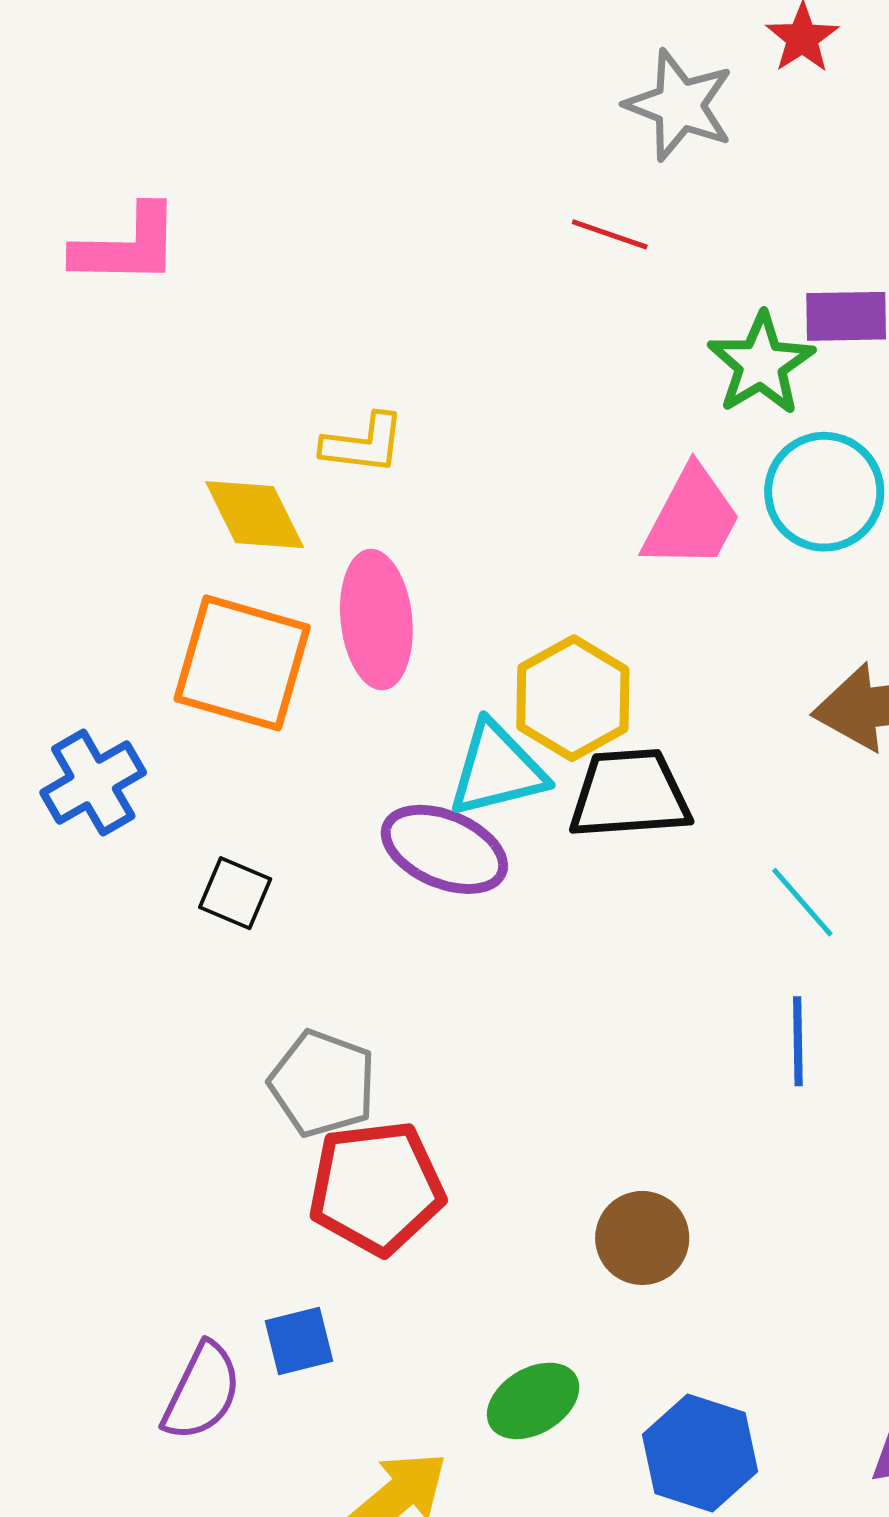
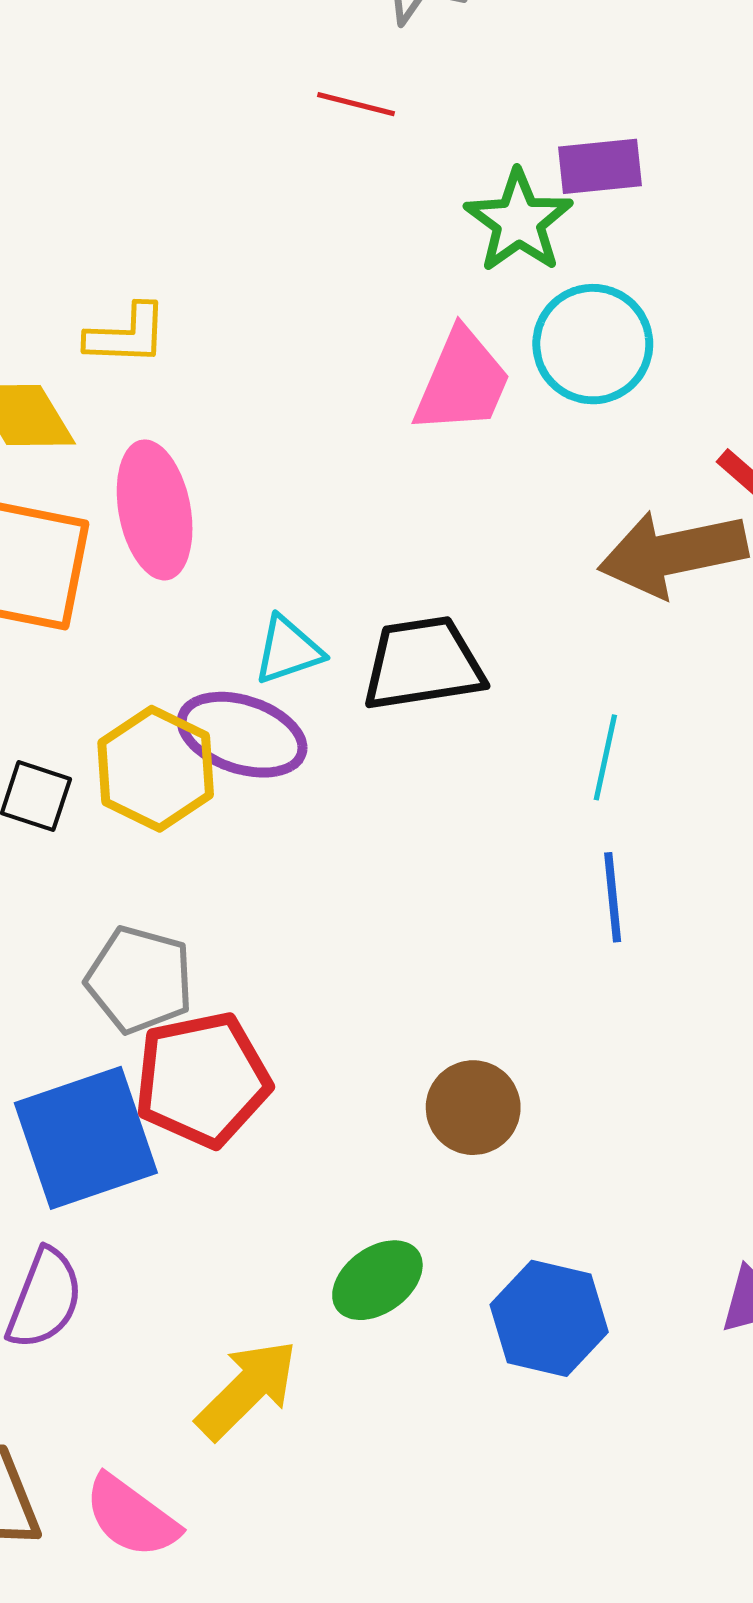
yellow hexagon: (573, 698) -> (156, 769), moved
cyan triangle: (497, 769) -> (288, 650), size x0.7
cyan line: (802, 902) -> (605, 757), turned 58
blue square: (299, 1341) -> (86, 1138), moved, size x2.0

